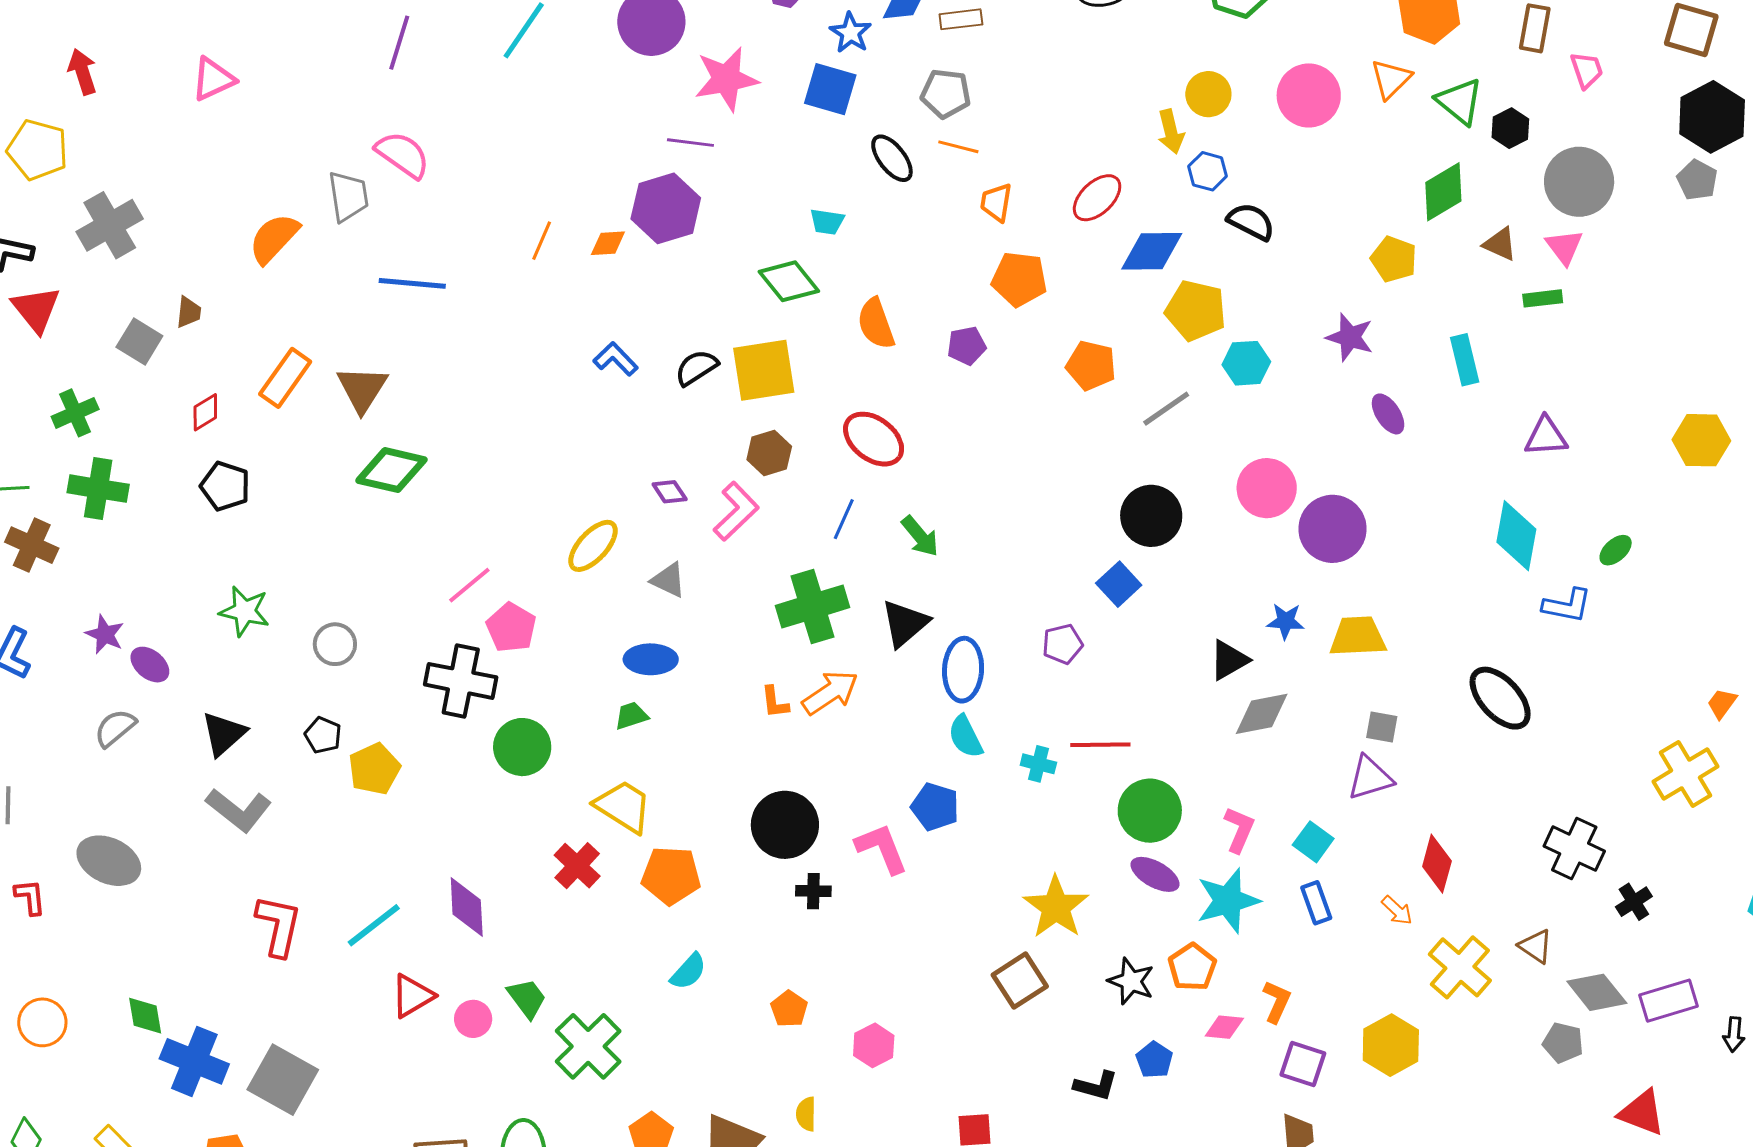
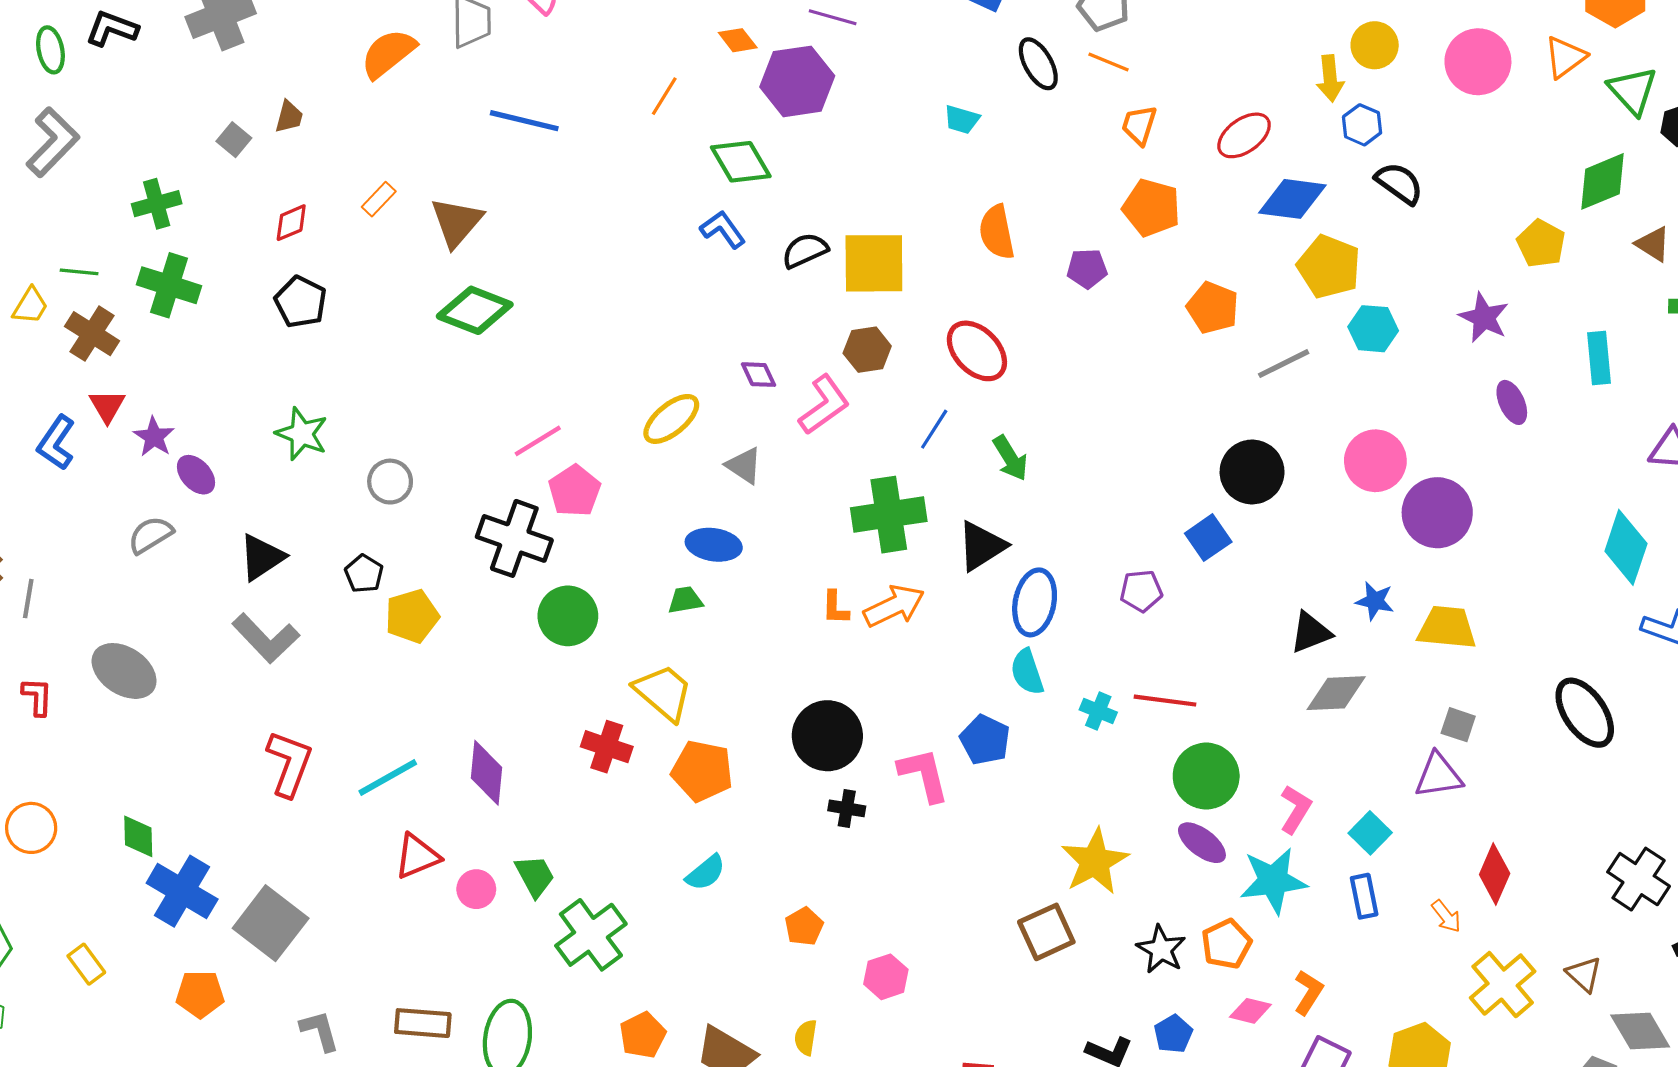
orange diamond: (608, 243) -> (738, 40), moved, turned 48
green diamond: (789, 281) -> (741, 162), moved
red triangle: (36, 309) -> (107, 406), moved, size x0.7
gray square: (139, 342) -> (234, 140), size x0.7
orange rectangle: (285, 378) -> (379, 199), size x0.6
red cross: (577, 866) -> (607, 747), turned -33

